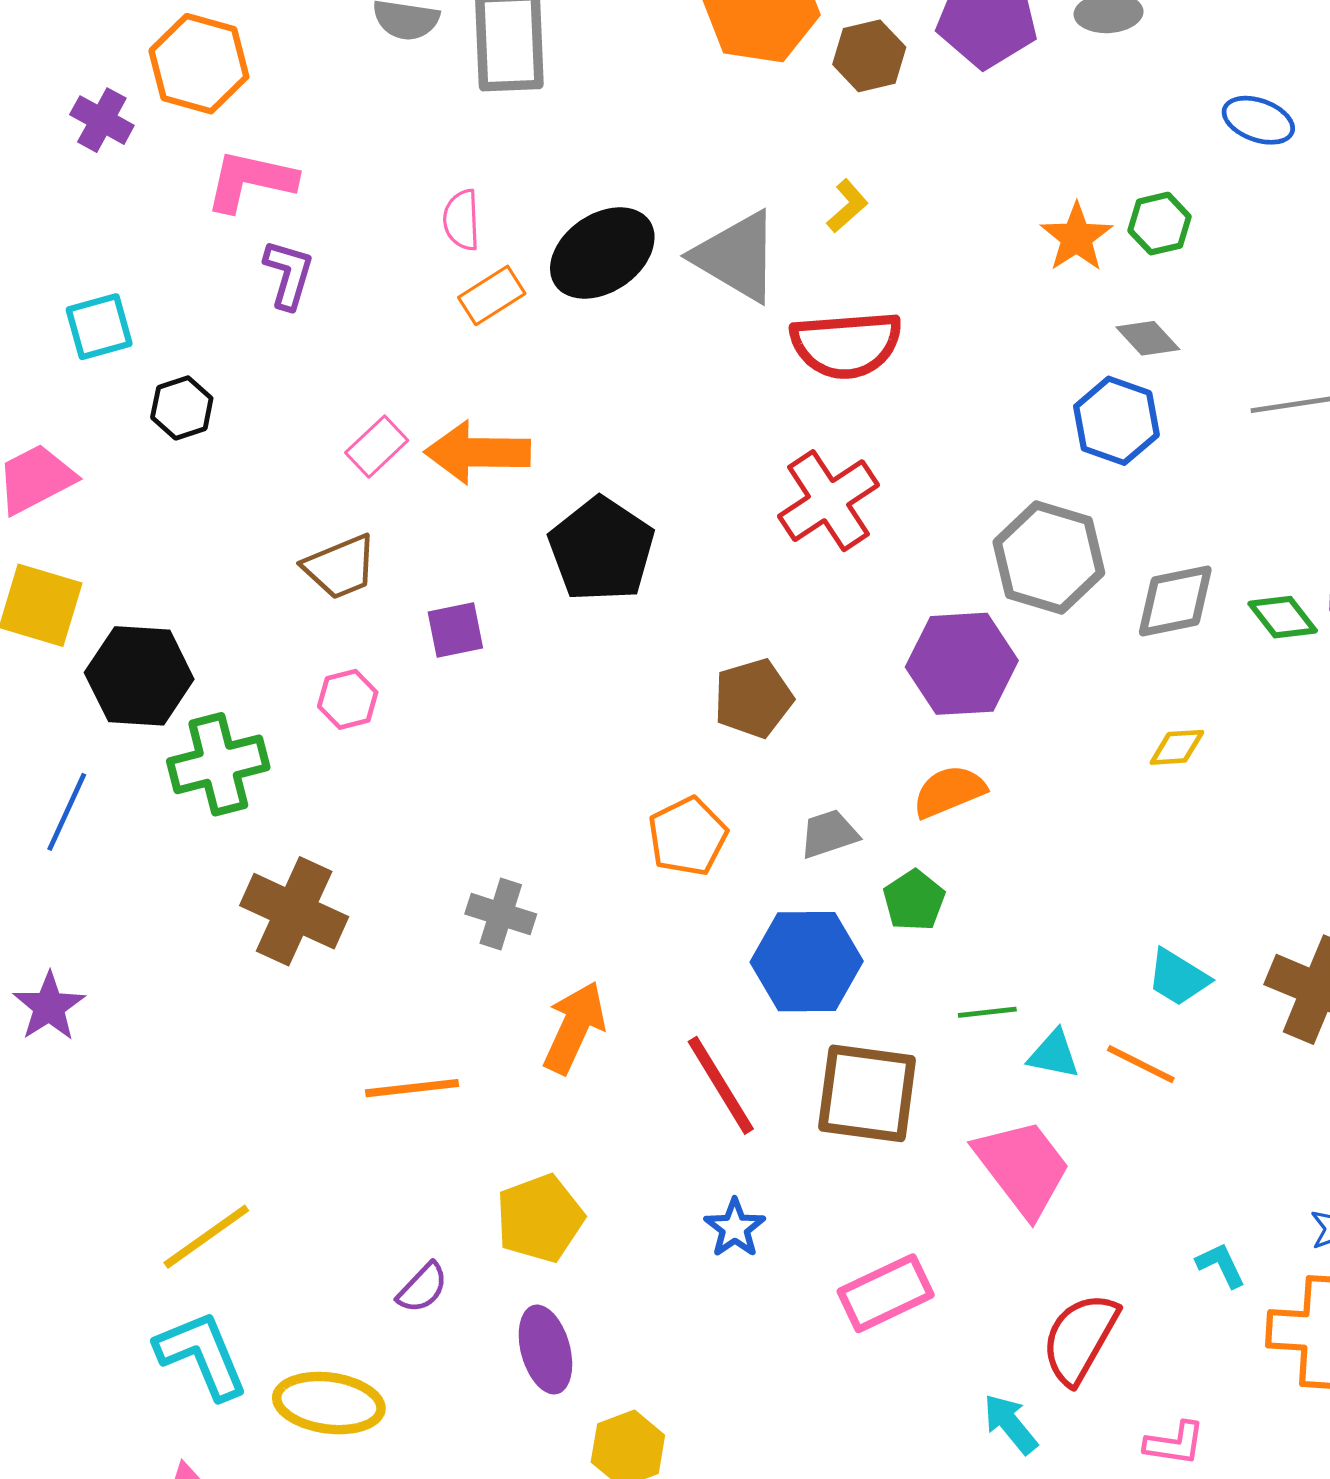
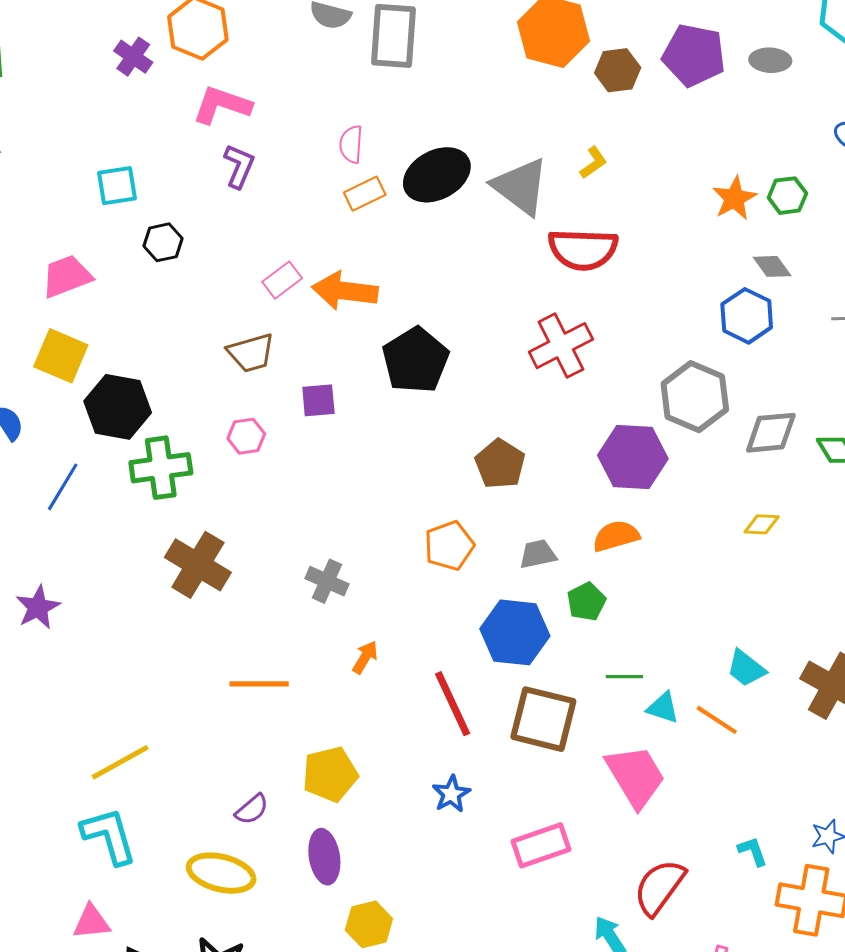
brown pentagon: (753, 698) -> (500, 464), turned -30
orange arrow: (574, 1027) -> (365, 657), size x0.6
yellow ellipse: (329, 1403) -> (221, 873), moved

